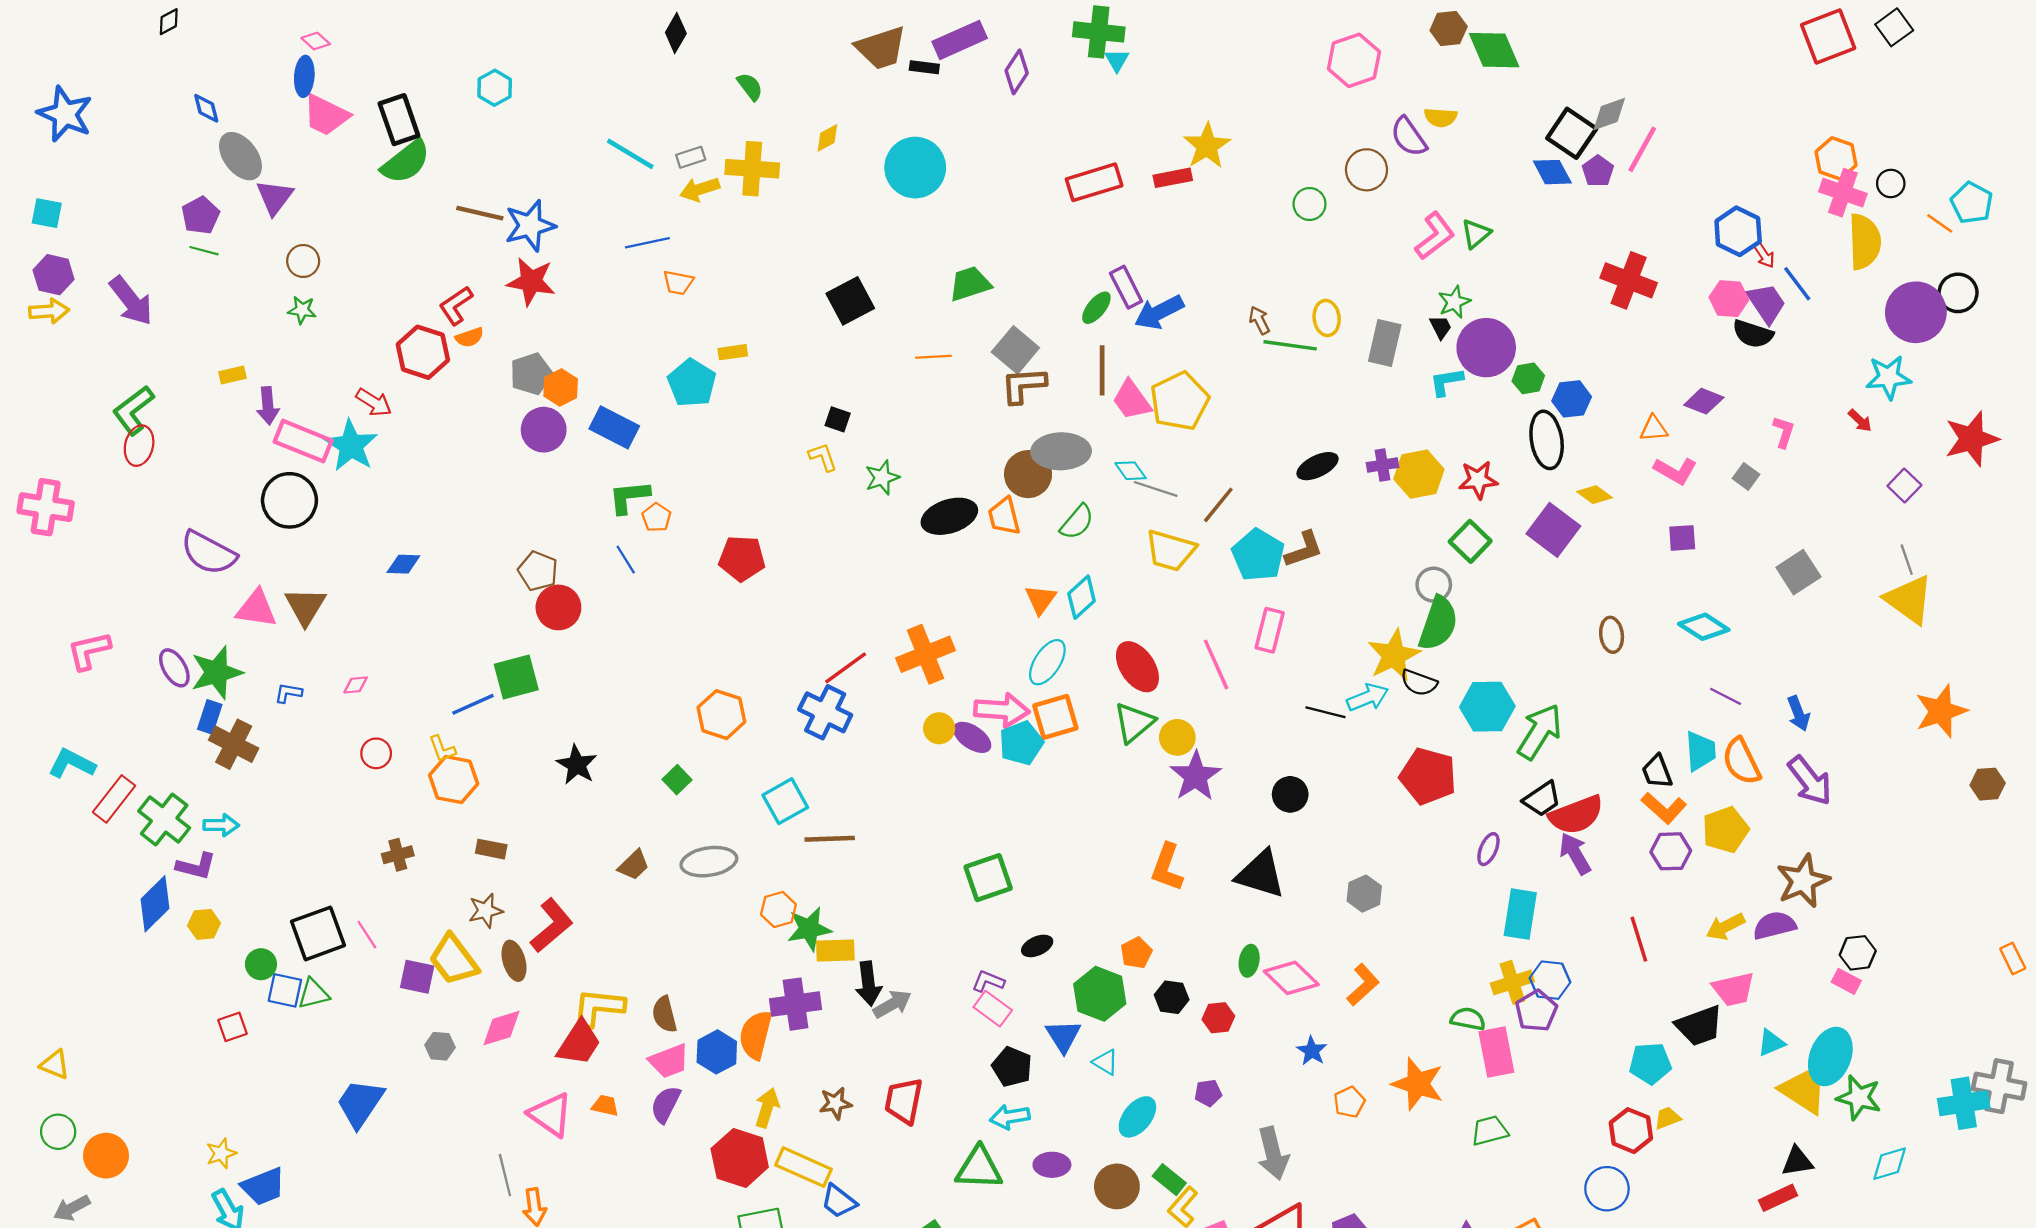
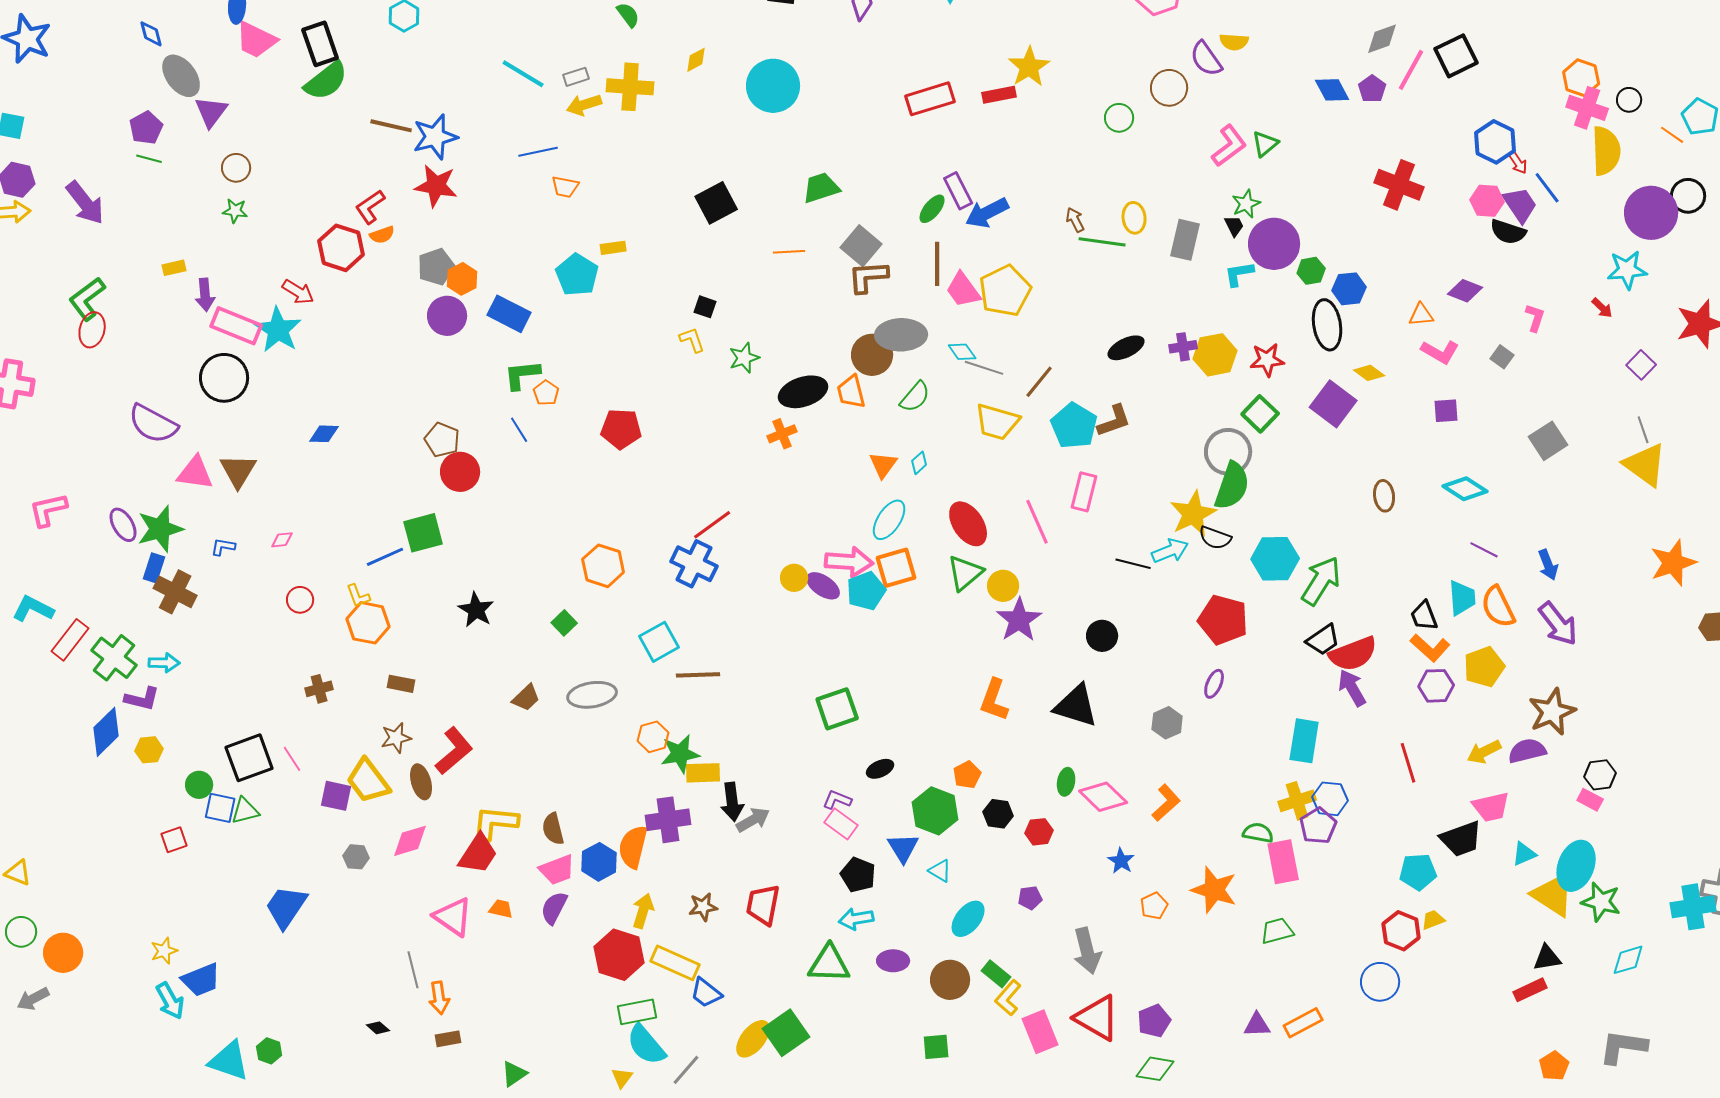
black square: (1572, 133) -> (1456, 56), moved, turned 30
gray circle: (1434, 585) -> (1228, 452), size x1.5
cyan diamond: (1082, 597) -> (919, 463), size x0.6
orange cross: (925, 654) -> (782, 434), moved, size x0.6
purple ellipse: (1488, 849) -> (1214, 684), moved

